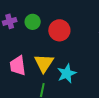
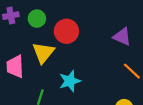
yellow triangle: (44, 63) -> (43, 53), moved

